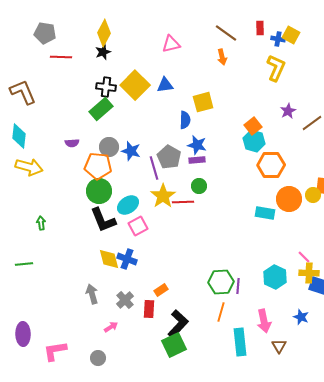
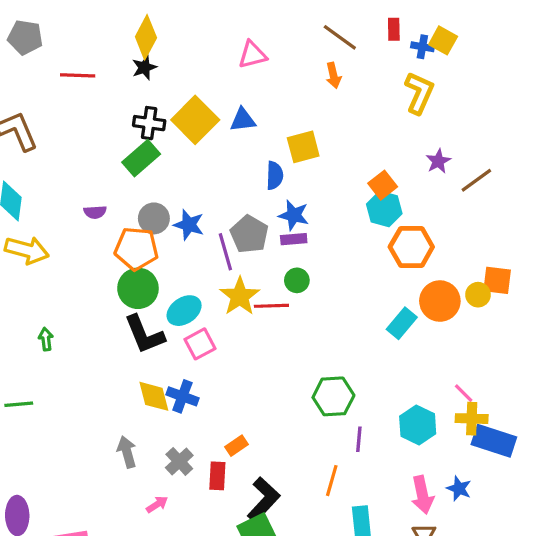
gray pentagon: (45, 33) -> (25, 37), moved
cyan rectangle: (265, 213) -> (402, 323), turned -60
green hexagon: (221, 282) -> (333, 396), moved
pink arrow: (264, 321) -> (422, 495), moved

